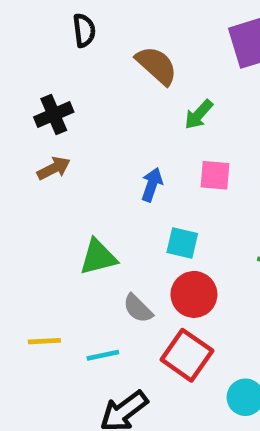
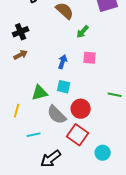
cyan square: (182, 243) -> (64, 87), moved
gray semicircle: (138, 308) -> (57, 115), size x1.5
yellow line: (44, 341) -> (17, 111), moved, turned -72
cyan line: (103, 355) -> (34, 135), moved

